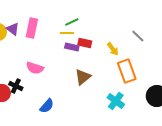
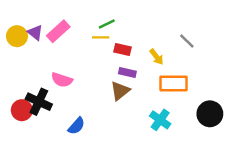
pink rectangle: (32, 28) -> (58, 31), turned 36
purple rectangle: (72, 47) -> (127, 73), moved
orange rectangle: (127, 71) -> (173, 83), turned -70
black cross: (16, 86) -> (39, 102), size x1.5

